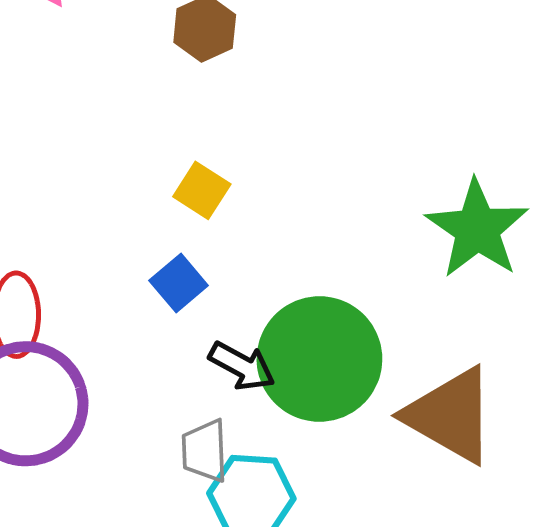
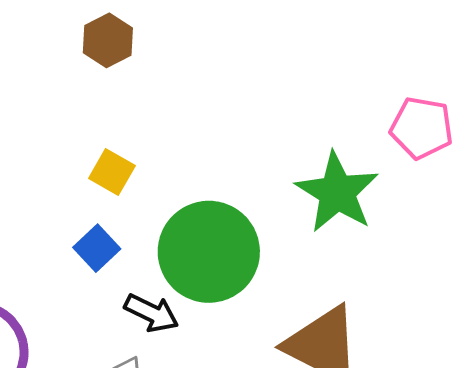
green circle: (319, 359) -> (209, 252), moved

